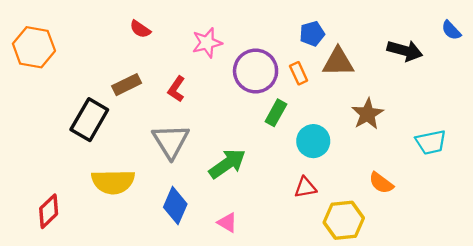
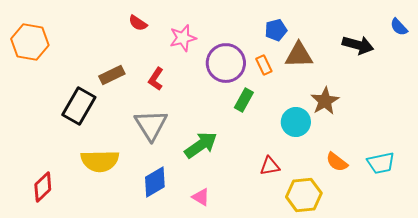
red semicircle: (140, 29) -> (138, 23), moved
cyan circle: (313, 141) -> (296, 122), moved
cyan trapezoid: (431, 142) -> (381, 163), moved
blue diamond: (175, 206) -> (155, 182), turned 36

